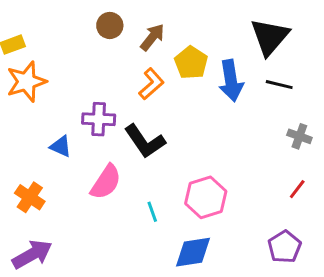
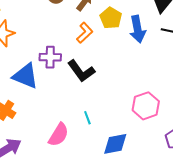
blue triangle: (61, 146) -> (25, 76), size x1.8
pink semicircle: (106, 182) -> (59, 135), moved
pink hexagon: (206, 197) -> (146, 106), moved

